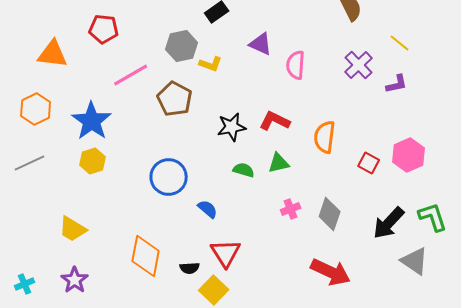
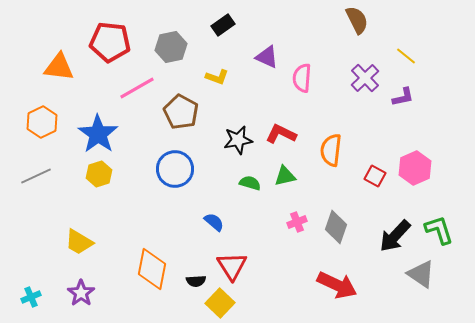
red pentagon: (104, 29) -> (110, 42), size x1.4
gray hexagon: (182, 46) -> (171, 47), moved
blue circle: (169, 177) -> (175, 169), moved

